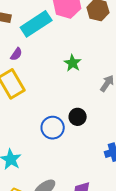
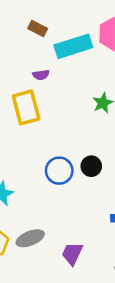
purple semicircle: (16, 54) -> (41, 75), turned 32

